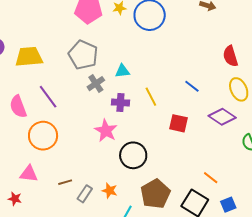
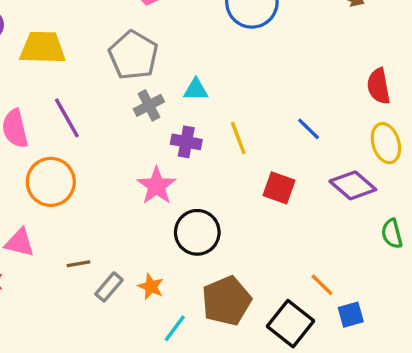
blue square: (228, 205) -> (351, 315), moved

